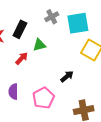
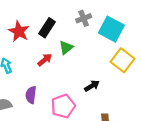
cyan square: (78, 23) -> (111, 29), turned 30
green triangle: (39, 45) -> (66, 48), turned -32

